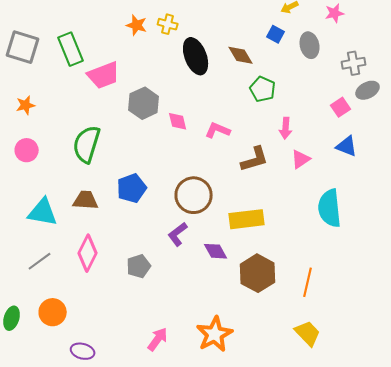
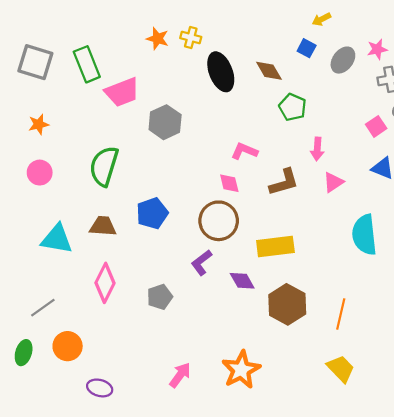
pink star: (335, 13) -> (377, 49), moved
gray ellipse: (310, 45) -> (343, 60), turned 50
pink diamond: (178, 121) -> (229, 183), moved
gray line: (40, 261) -> (43, 308), moved

